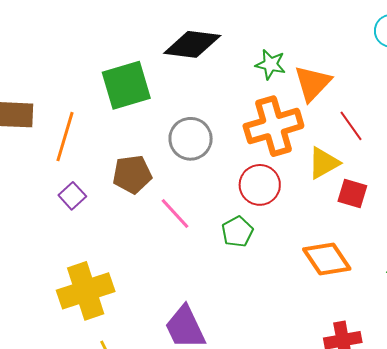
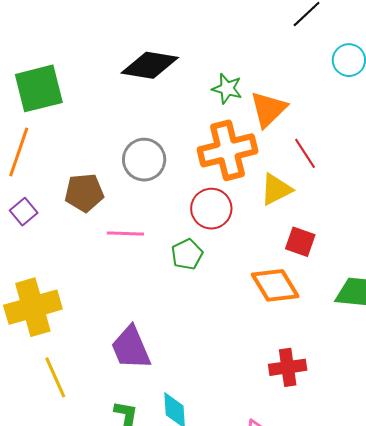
green square: (126, 85) -> (39, 88), moved
red square: (352, 193) -> (300, 242), moved
pink line: (175, 214) -> (125, 234), turned -48

